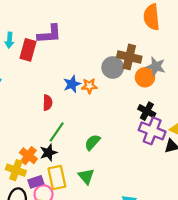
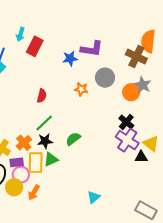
purple L-shape: (49, 34) -> (92, 49), moved
brown cross: (129, 57) -> (136, 56), moved
blue star: (72, 84) -> (70, 58), moved
black star: (48, 153) -> (45, 141), moved
orange cross: (28, 156) -> (24, 143), moved
green triangle: (86, 176) -> (51, 159), moved, turned 35

